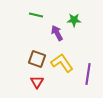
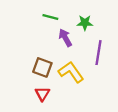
green line: (36, 15) -> (50, 17), moved
purple line: (88, 74) -> (99, 53), moved

